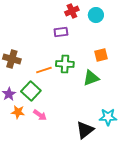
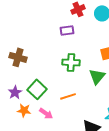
orange line: (44, 70) -> (68, 96), moved
green triangle: (91, 78) -> (97, 76), turned -30

